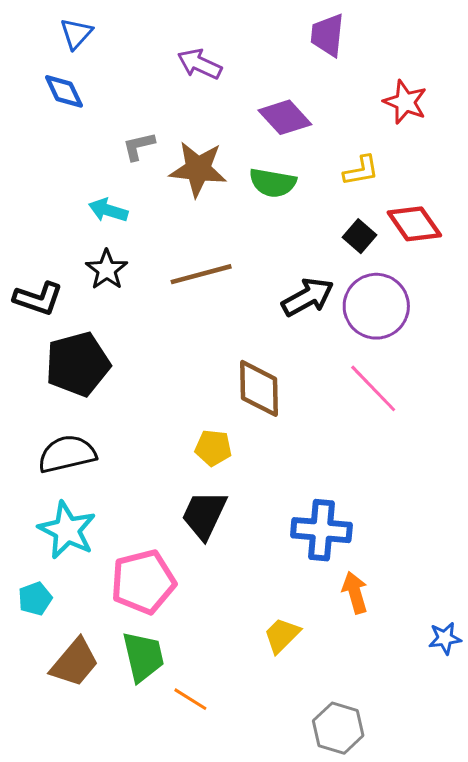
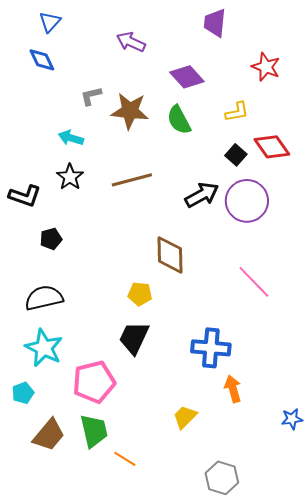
green semicircle: (273, 183) -> (179, 120), turned 52
black pentagon: (78, 364) -> (51, 239), size x0.5
pink line: (373, 388) -> (254, 282), moved

